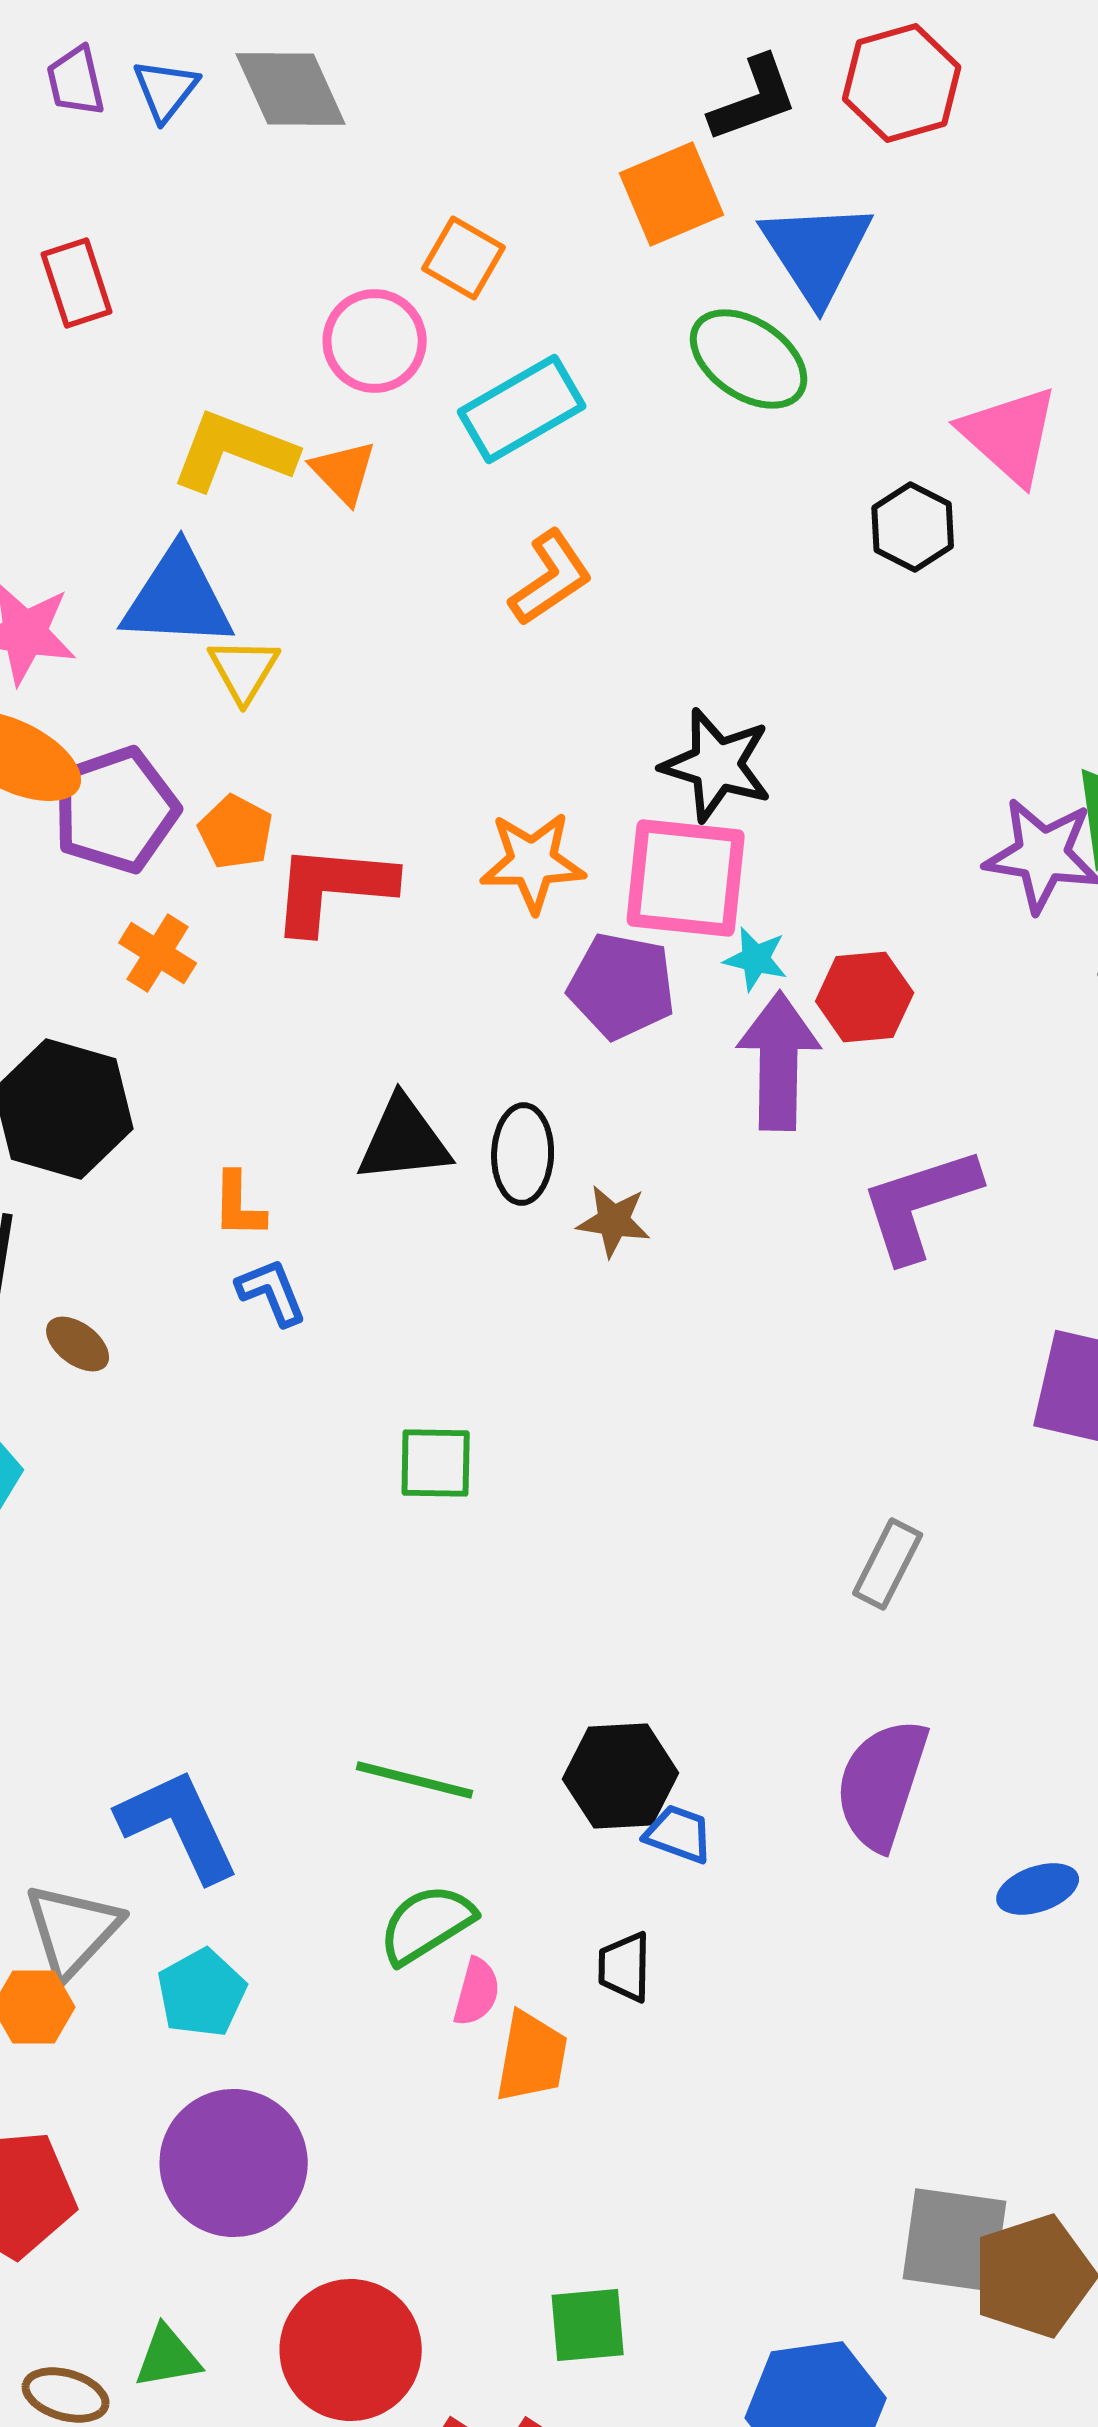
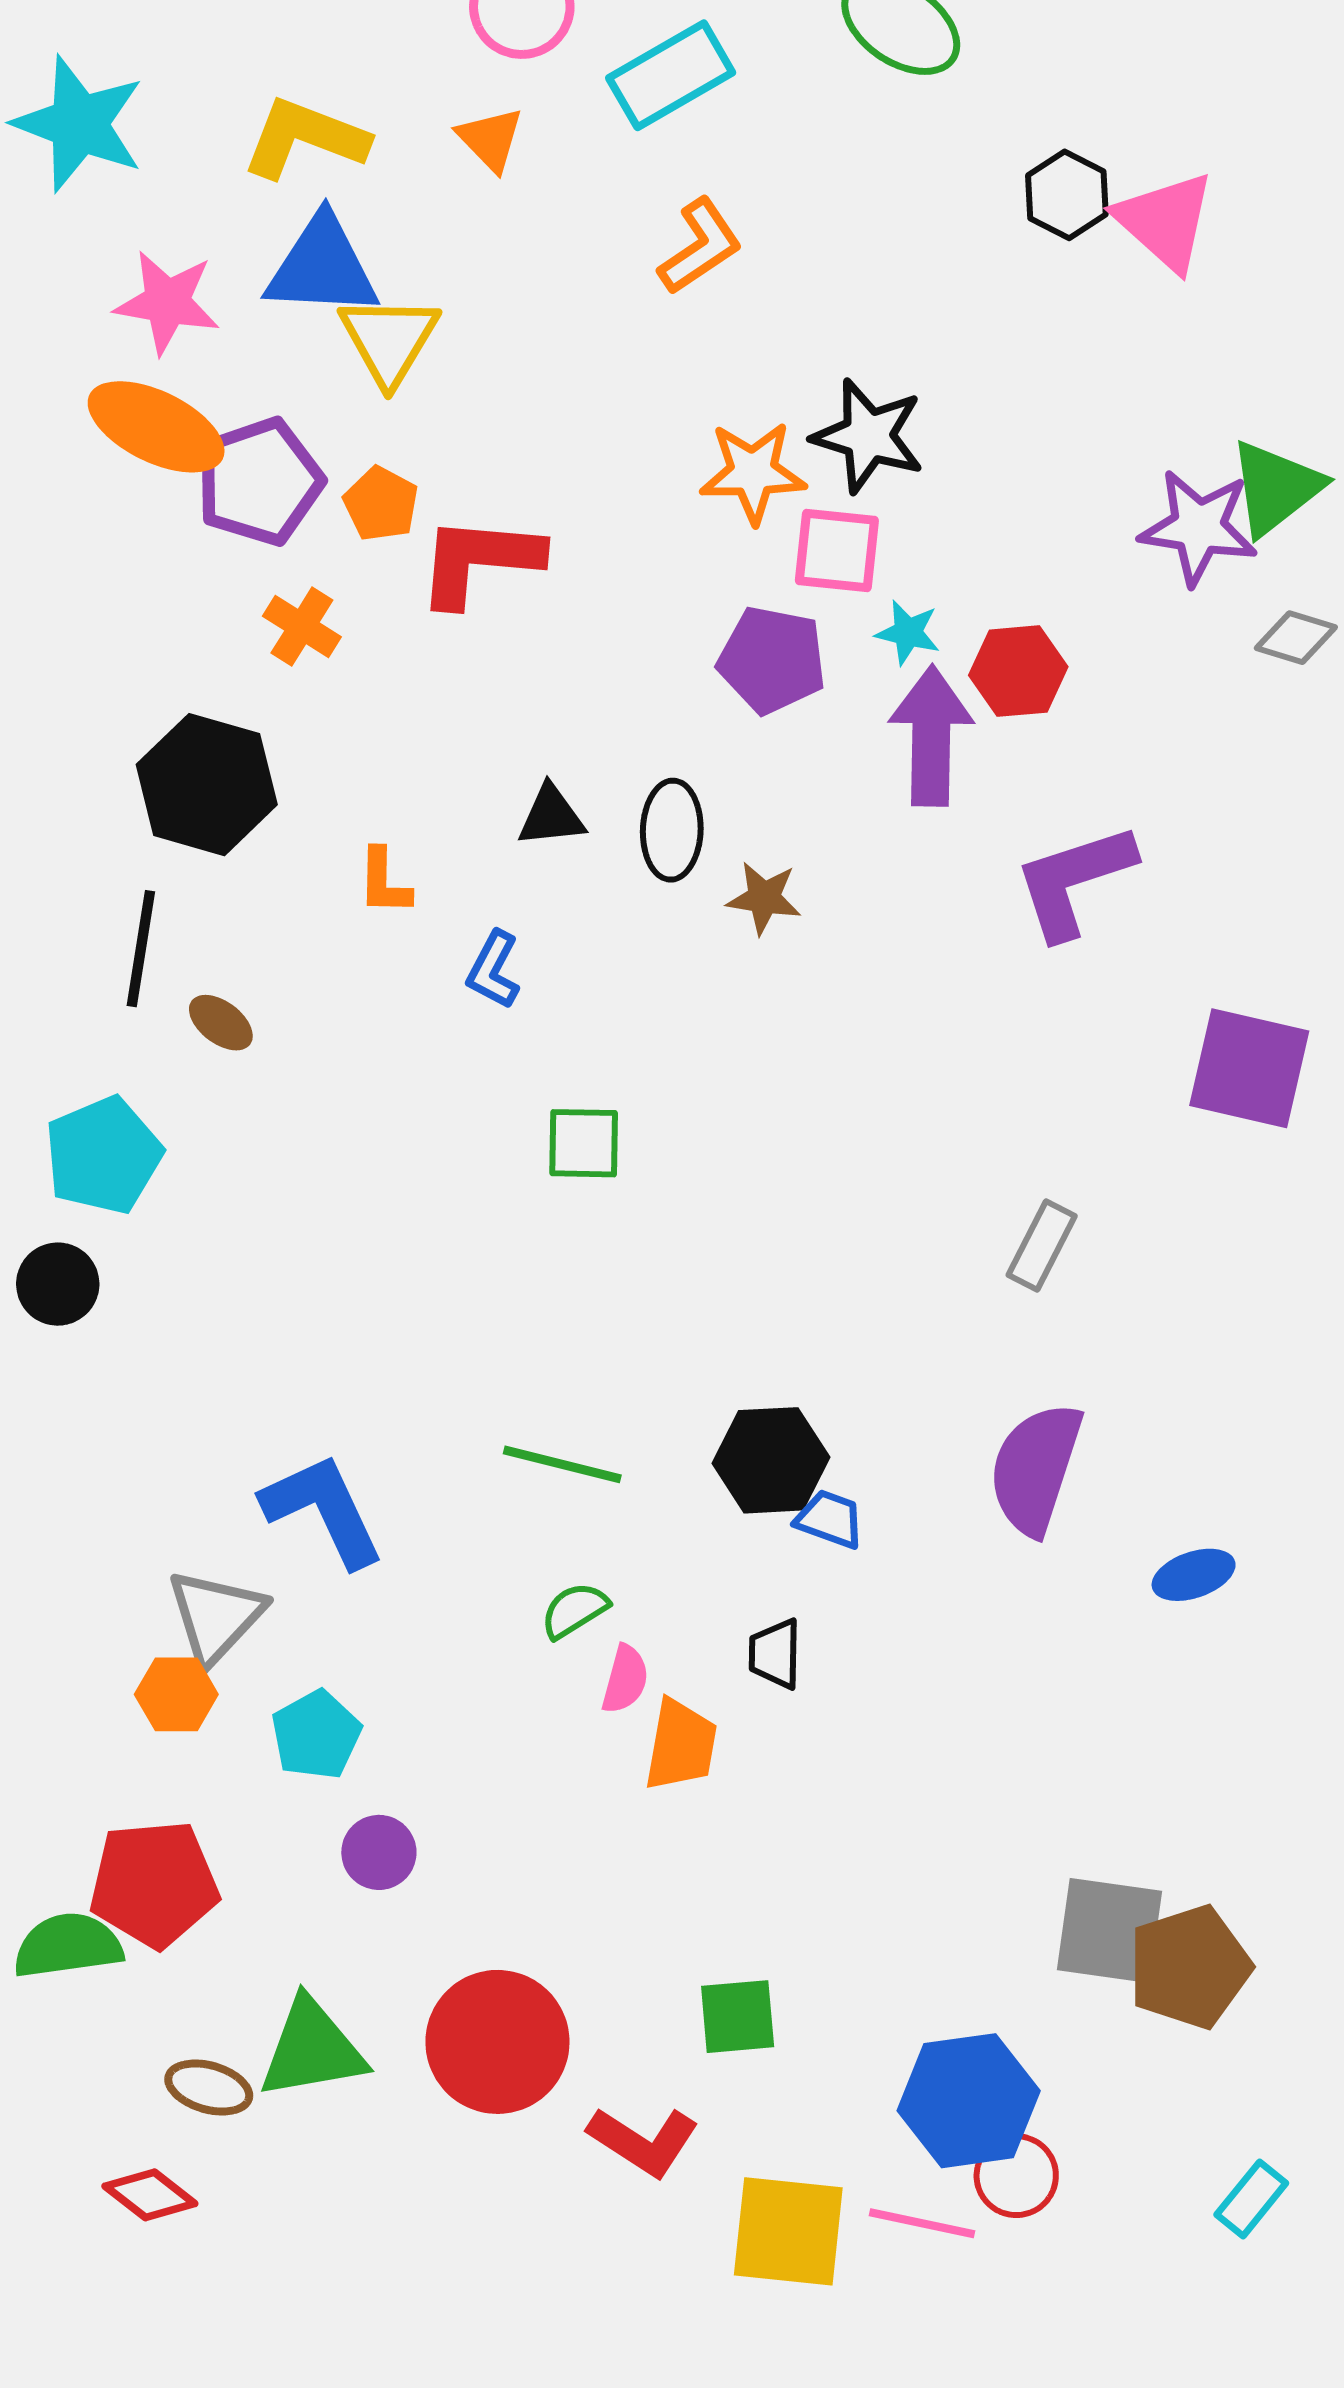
pink triangle: (1010, 435) -> (1165, 221), moved
yellow L-shape: (234, 451) -> (305, 138), moved
yellow triangle: (244, 670) -> (389, 340), size x1.4
orange star: (533, 862) -> (753, 472), moved
pink square: (686, 878) -> (837, 550), size x0.7
black triangle: (404, 1140) -> (551, 816), size x0.7
blue L-shape: (272, 1292) -> (493, 970), moved, turned -130
green semicircle: (427, 1924) -> (574, 1610), size x0.7
cyan pentagon: (202, 1993) -> (316, 1735), moved
purple circle: (234, 2163) -> (379, 1852), size x0.5
green triangle: (168, 2357) -> (312, 2049), size x1.6

